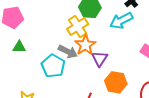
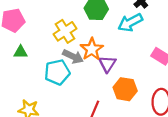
yellow cross: (78, 27) -> (65, 31), moved
cyan pentagon: (53, 66) -> (57, 72), turned 30

